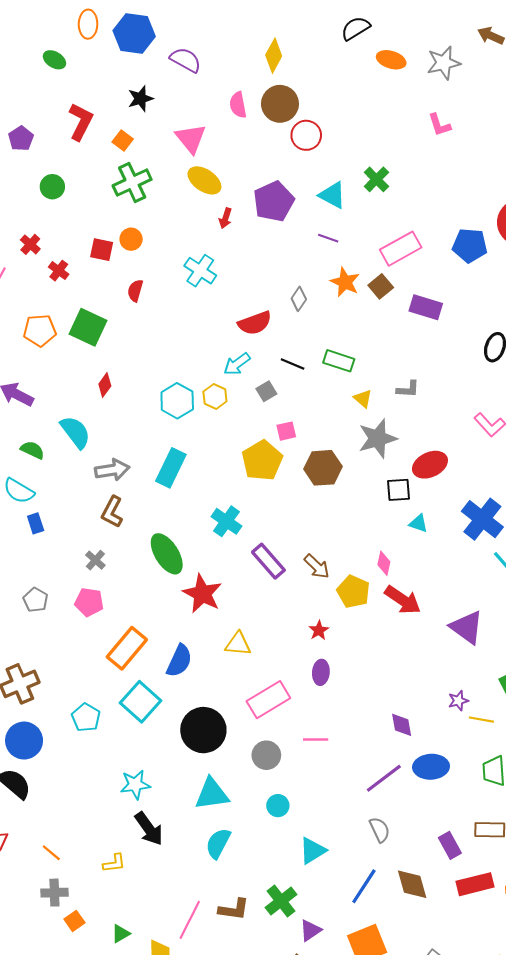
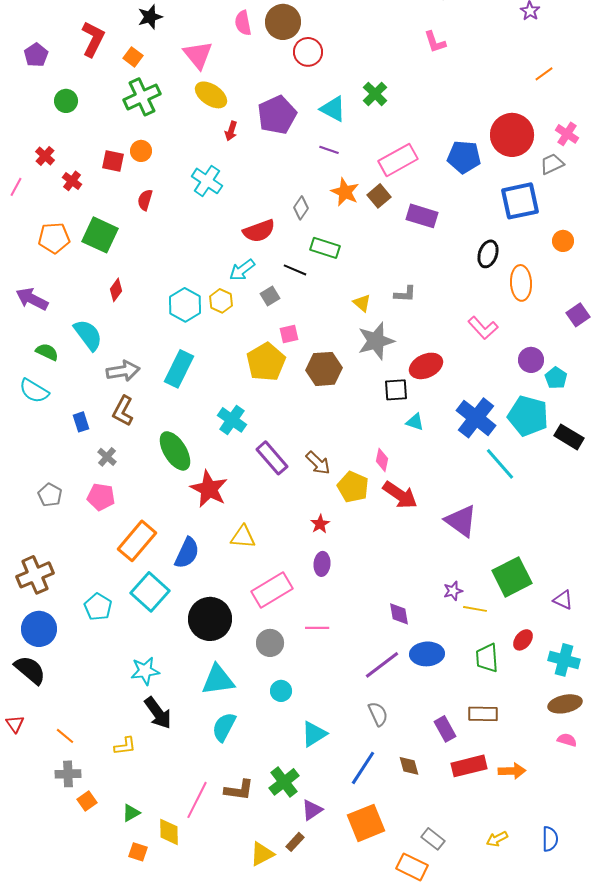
green rectangle: (339, 361) -> (325, 248), moved
blue rectangle: (36, 523) -> (81, 422), moved
brown diamond: (412, 884) -> (409, 766), size x0.7

